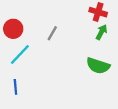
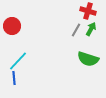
gray line: (52, 33) -> (76, 30), moved
cyan line: (20, 54) -> (18, 61), moved

